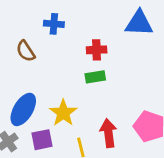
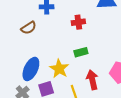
brown semicircle: (26, 51) -> (29, 28), turned -84
green rectangle: (95, 77) -> (81, 52), moved

